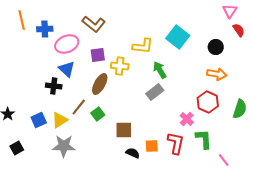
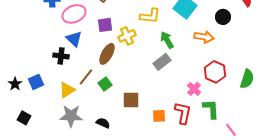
yellow cross: (120, 66) -> (127, 36), turned -30
orange arrow: (217, 74) -> (204, 37), moved
blue square: (39, 120) -> (36, 82), moved
black square: (17, 148) -> (24, 118), turned -32
black semicircle: (133, 153) -> (103, 123), moved

